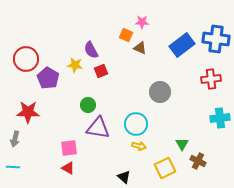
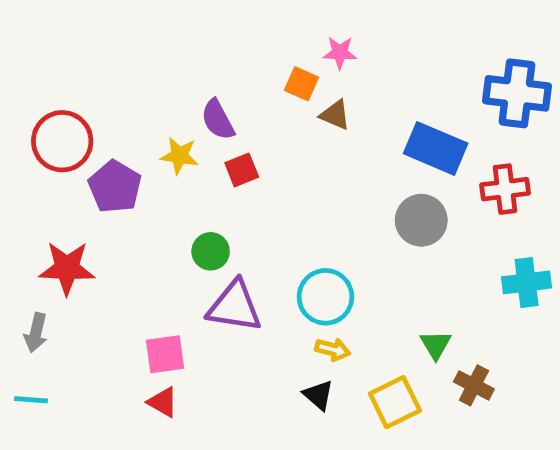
blue rectangle: (182, 45) -> (436, 148), moved, turned 60
gray circle: (160, 92) -> (421, 220), moved
black triangle: (124, 177) -> (318, 395), moved

